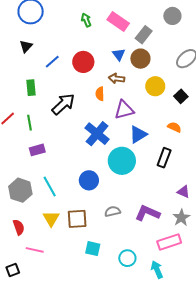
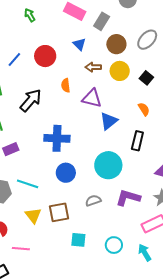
green arrow: (86, 20) -> (30, 15), moved
brown circle: (140, 59) -> (116, 44), moved
brown arrow: (117, 78) -> (93, 67), moved
purple triangle: (124, 110) -> (92, 98), turned 35
orange semicircle: (174, 127) -> (144, 109), turned 40
blue cross: (97, 134) -> (57, 138), moved, turned -30
cyan circle: (122, 161) -> (108, 165), moved
cyan line: (50, 187) -> (28, 184), turned -35

